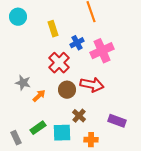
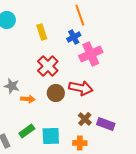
blue cross: (77, 43) -> (74, 37), moved
orange arrow: (39, 96) -> (28, 99), turned 48
brown cross: (79, 116) -> (85, 119), moved

